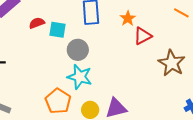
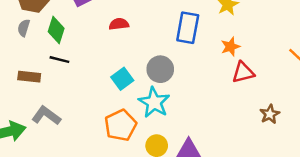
cyan square: (58, 30) -> (122, 79), moved, turned 30
brown star: (172, 63) -> (270, 114), size x0.6

